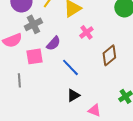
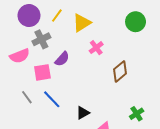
blue line: (70, 67) -> (52, 99), moved
gray line: (19, 80) -> (27, 97), turned -32

